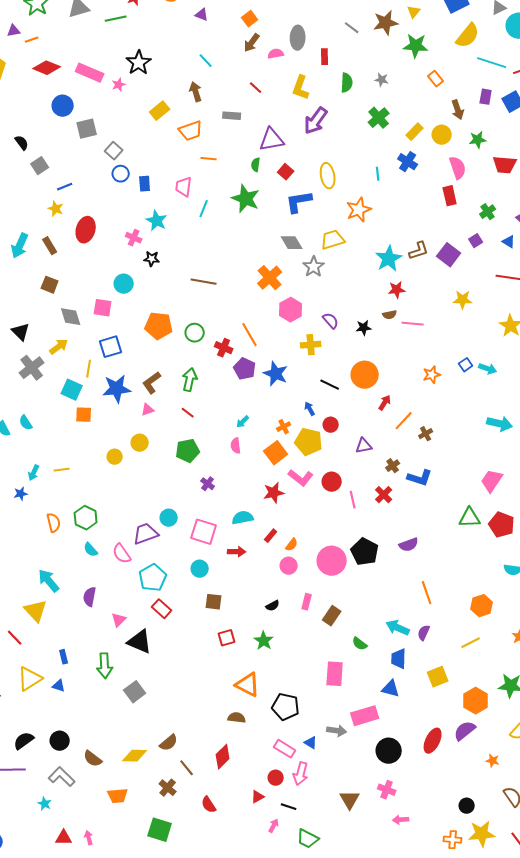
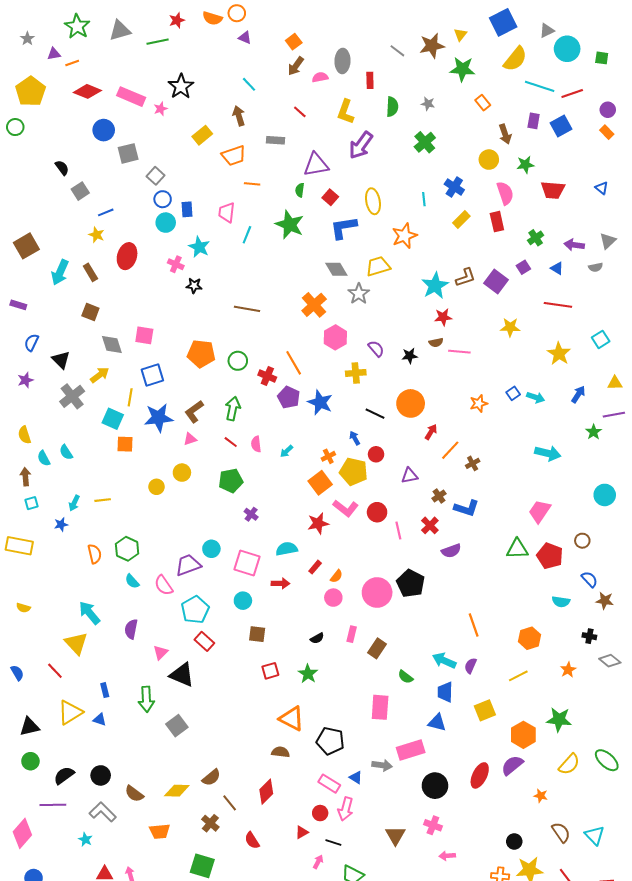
yellow rectangle: (415, 132) -> (461, 220), moved
cyan circle: (124, 284) -> (166, 223), moved
pink semicircle: (236, 446) -> (256, 444), moved
purple semicircle: (409, 545) -> (451, 551), moved

